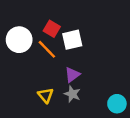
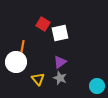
white circle: (19, 40) -> (16, 62), moved
orange line: (47, 49) -> (22, 49), moved, turned 54

